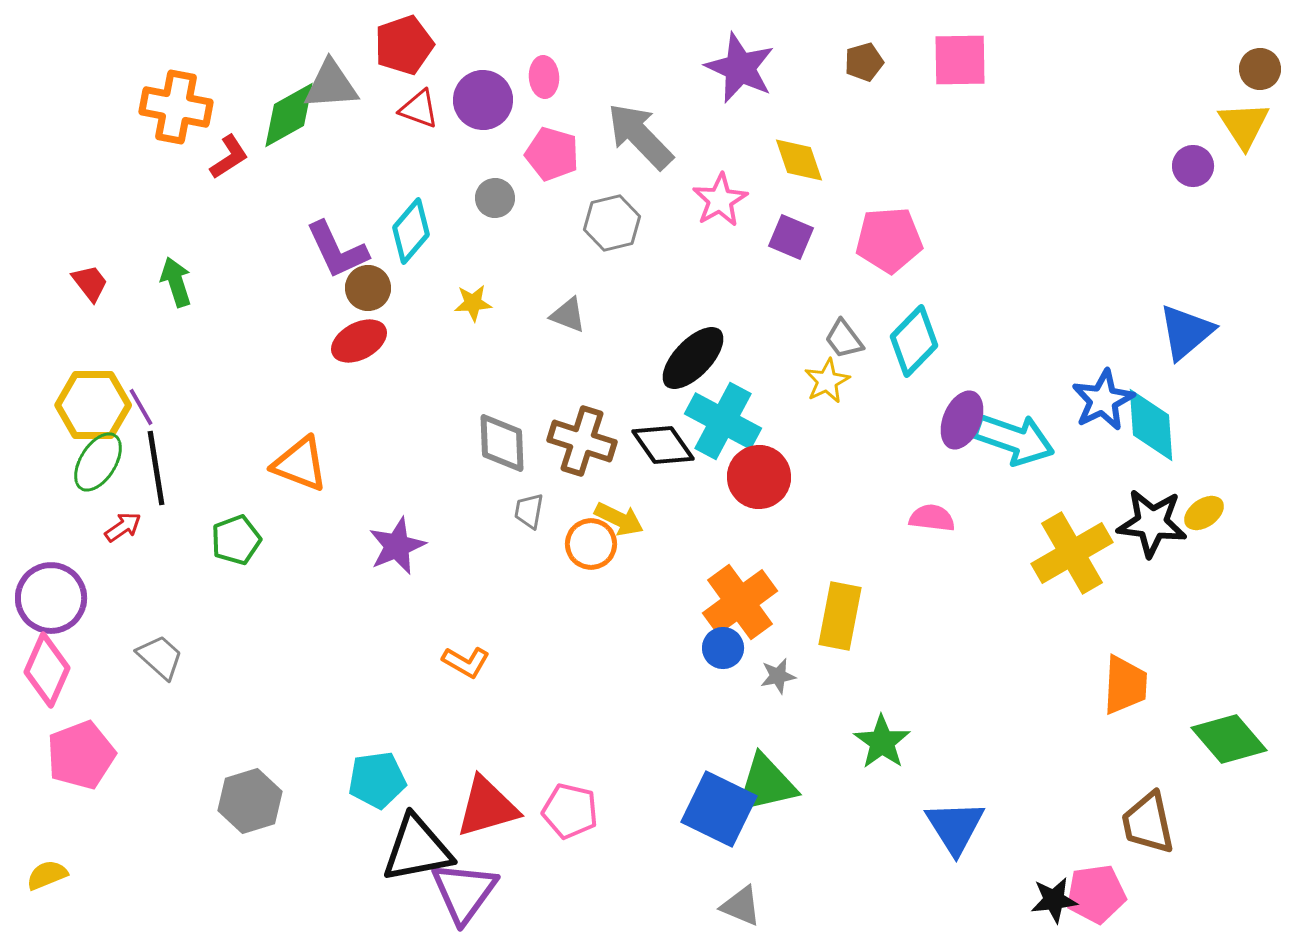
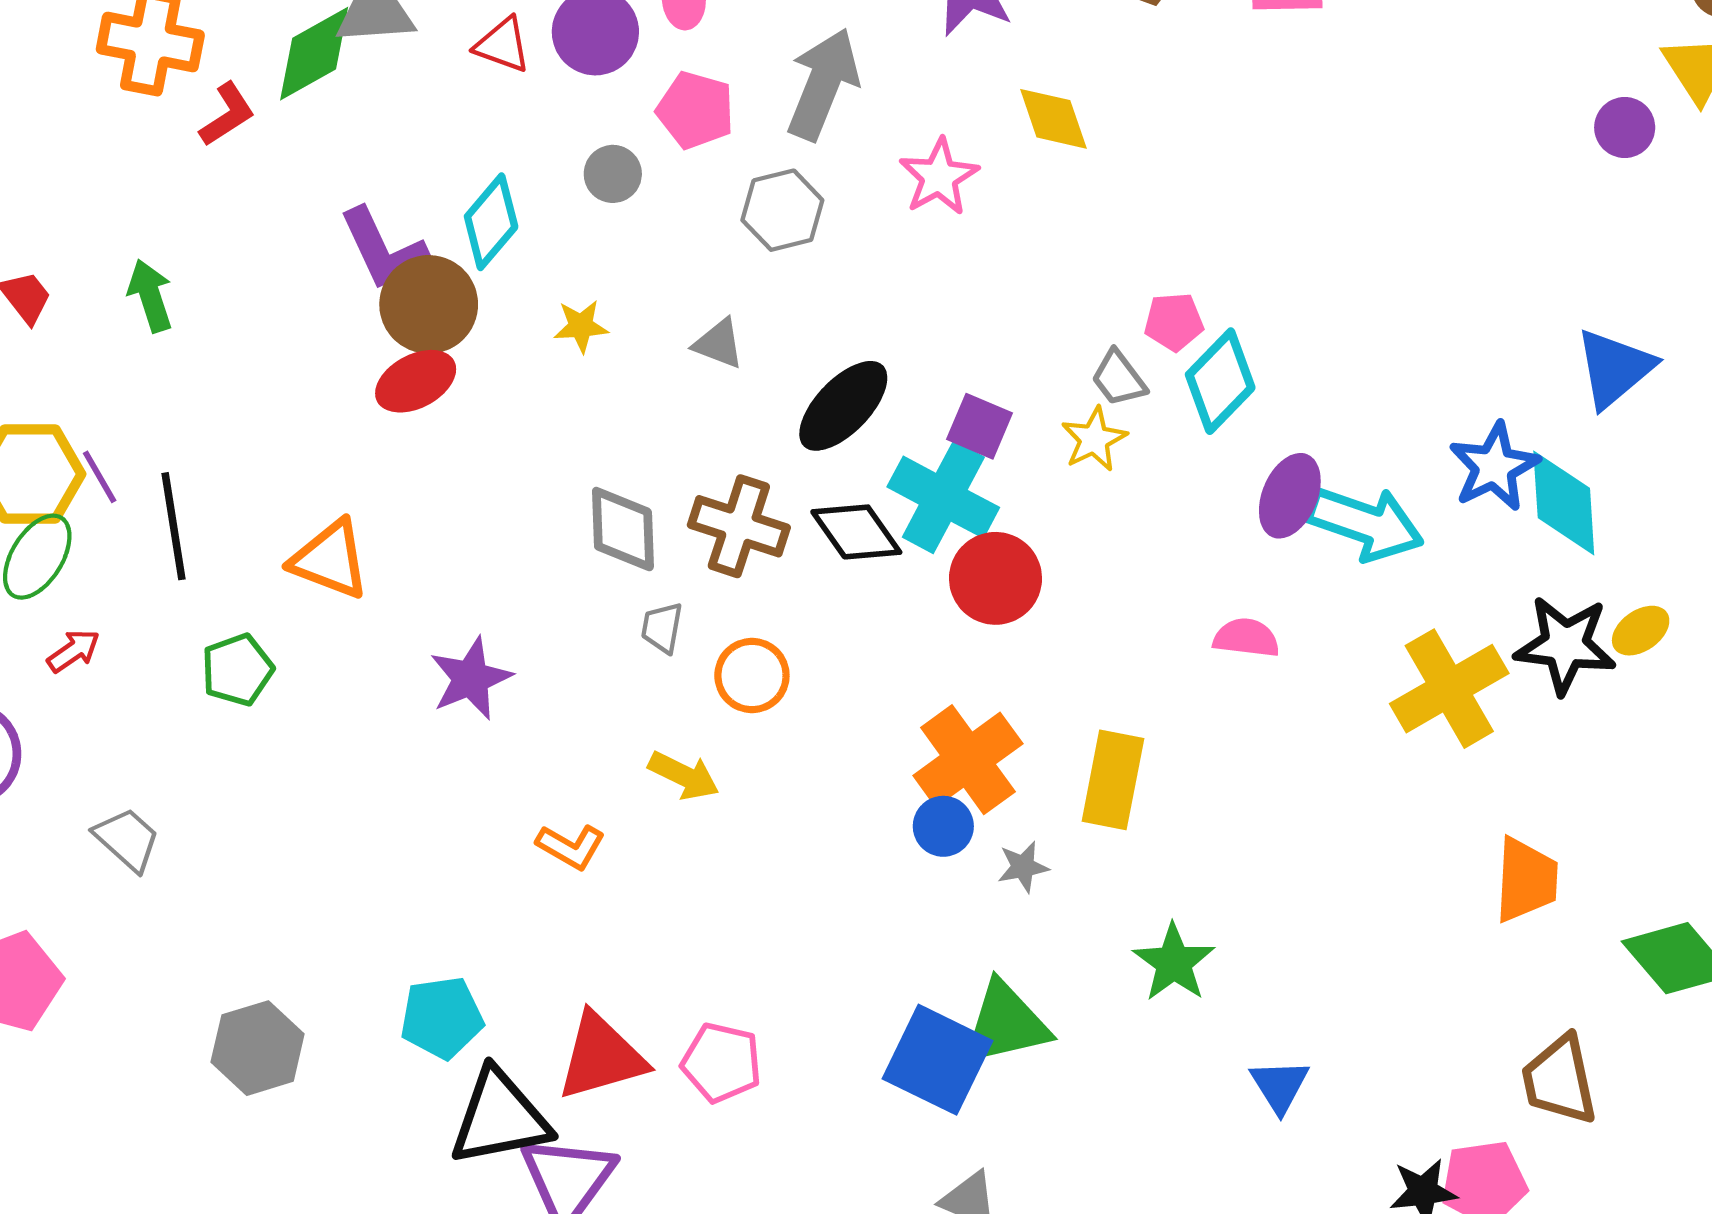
gray arrow: (640, 136) -> (823, 84), turned 66
purple square: (791, 237) -> (980, 426), moved
pink pentagon: (889, 240) -> (1174, 322), moved, size x0.6
brown circle: (368, 288) -> (429, 304), size x1.5
black ellipse: (693, 358) -> (843, 406), moved
black line: (156, 468) -> (174, 526), moved
yellow arrow: (619, 519) -> (684, 776), moved
blue triangle: (955, 827) -> (1280, 1086), size x0.7

